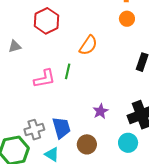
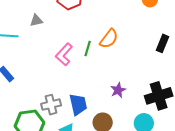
orange semicircle: (88, 45) -> (109, 39), moved
pink L-shape: (44, 79) -> (64, 54), turned 140

